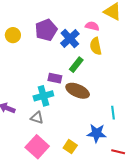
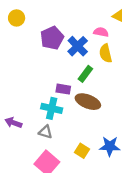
yellow circle: (13, 35) -> (17, 18), moved
cyan cross: (43, 96) -> (52, 108), turned 30
yellow square: (70, 147) -> (82, 151), moved

